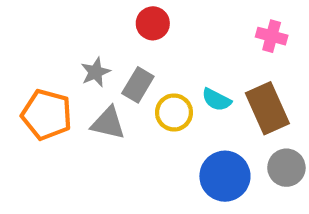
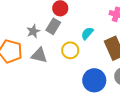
gray rectangle: (138, 85) -> (53, 26), moved
cyan semicircle: (216, 100) -> (87, 33), moved, turned 104

